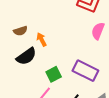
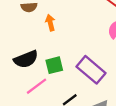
black semicircle: (26, 56) -> (26, 59), moved

